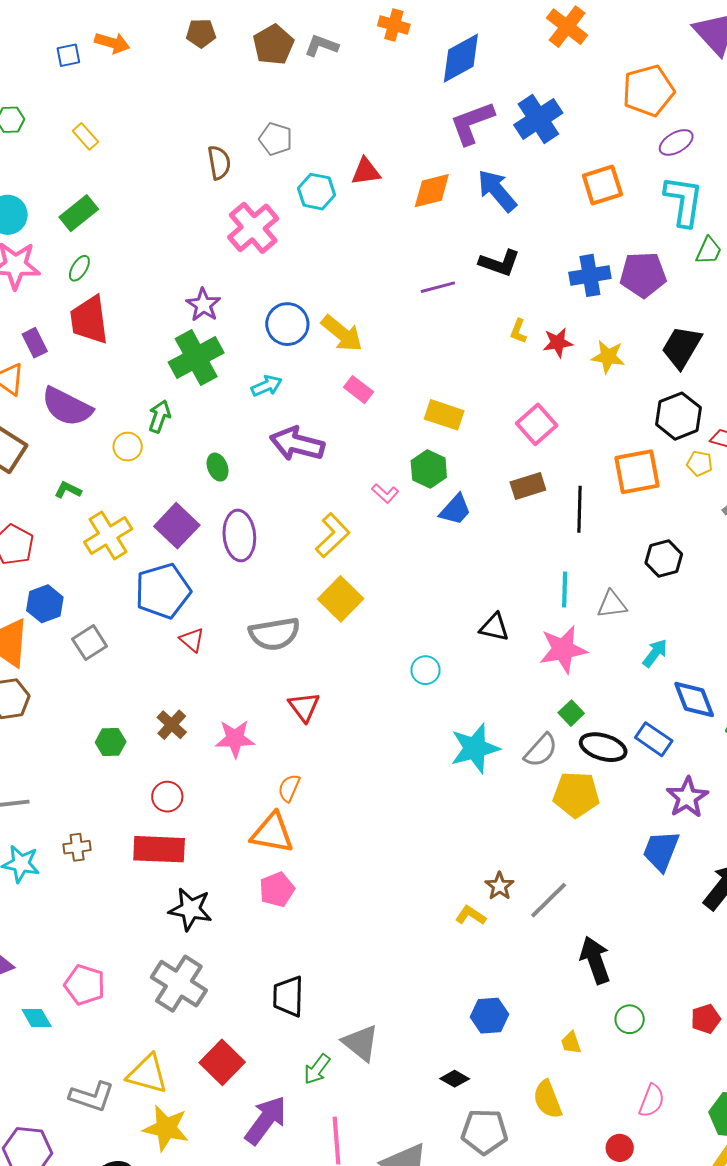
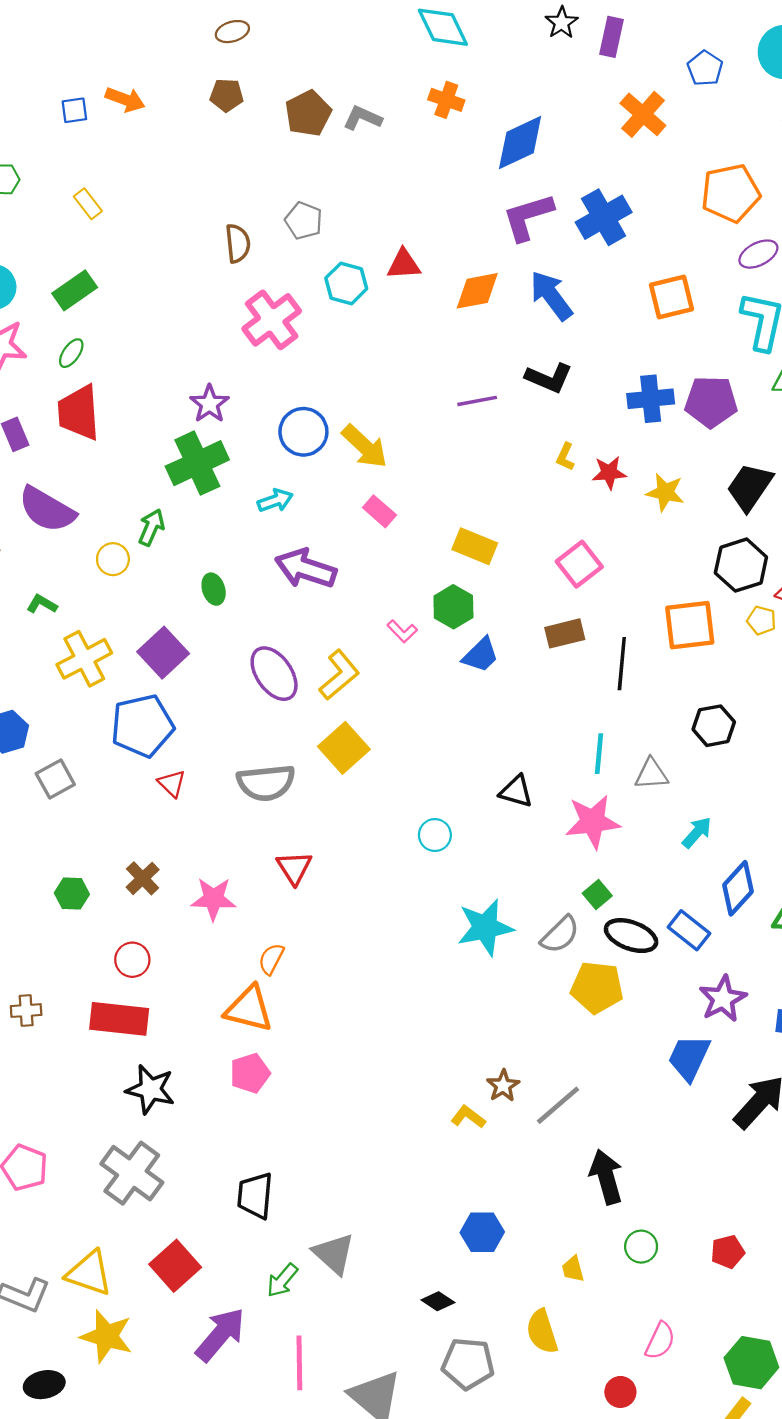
purple ellipse: (239, 536) -> (274, 674), moved, turned -33
blue diamond: (694, 700) -> (738, 888), turned 60

